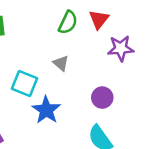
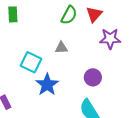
gray triangle: (61, 63) -> (61, 48), turned -48

